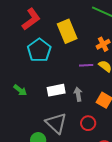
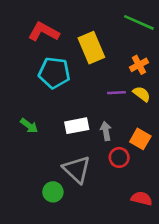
red L-shape: (31, 19) -> (44, 32), turned -115
cyan pentagon: (39, 50) -> (54, 73), turned -30
red circle: (88, 123) -> (119, 157), moved

